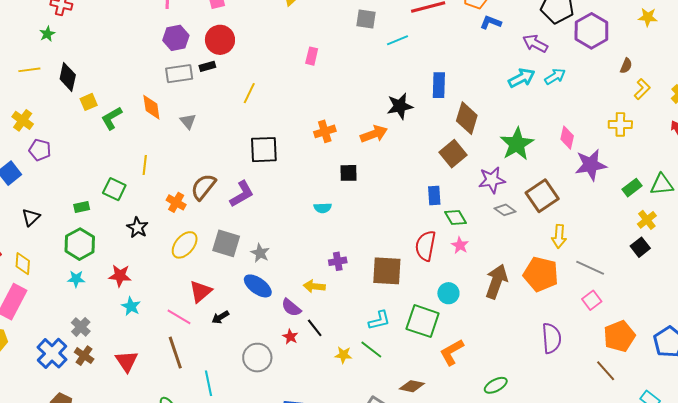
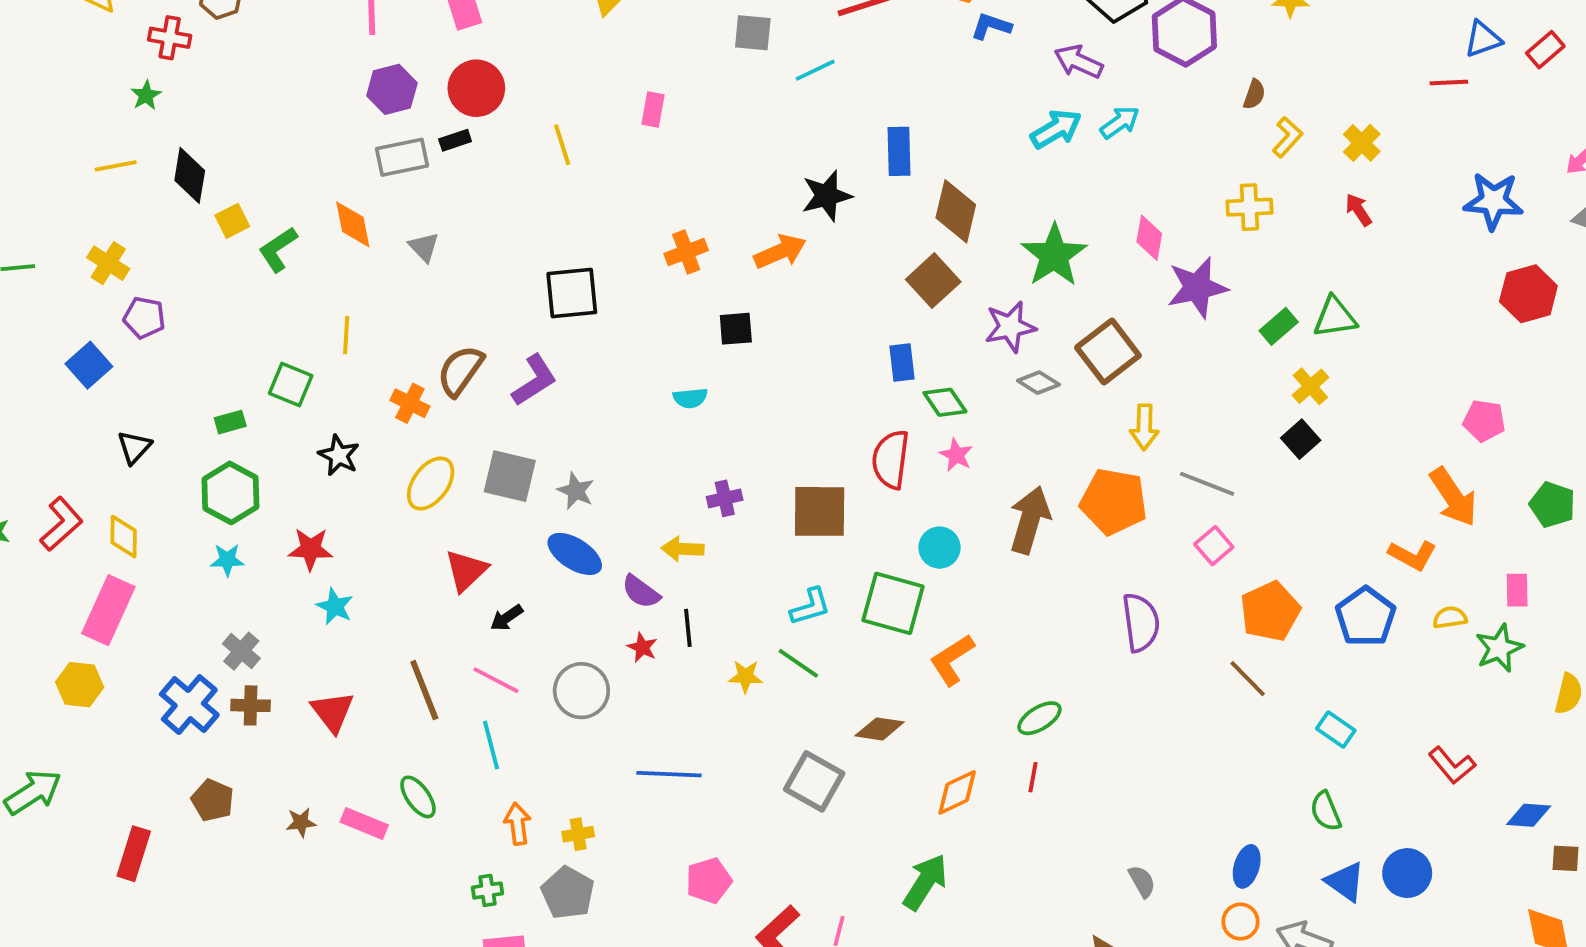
yellow line: (249, 93) -> (562, 145), moved, turned -40
pink line: (179, 317) -> (496, 680), moved
black line: (315, 328) -> (688, 628), turned 36
brown cross: (84, 356) -> (251, 705), turned -30

